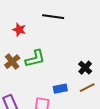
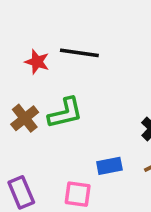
black line: (53, 17) -> (79, 53), moved

